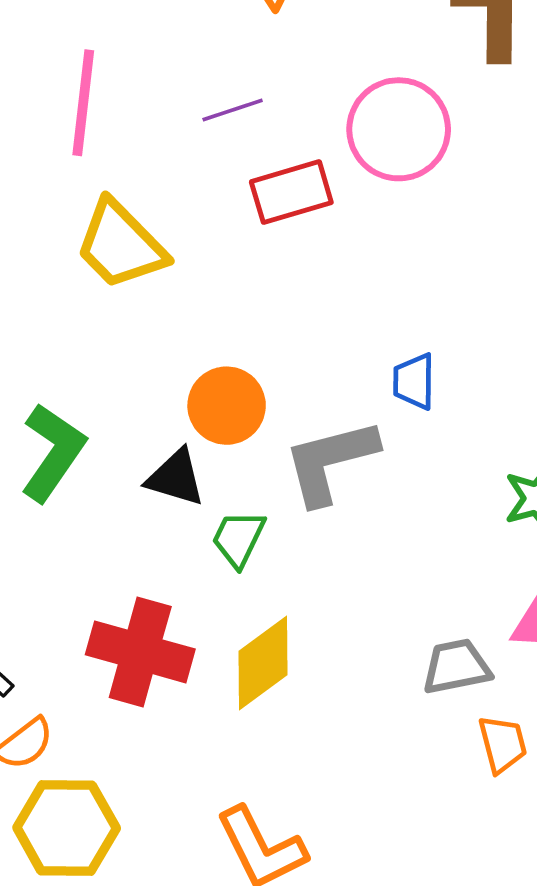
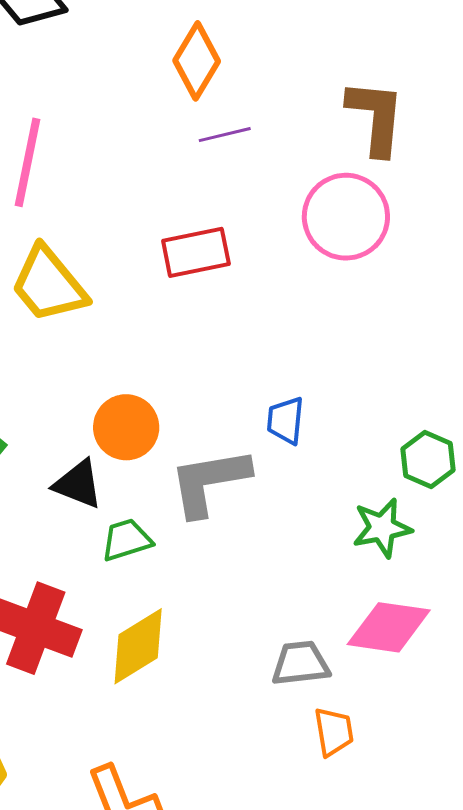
purple line: (233, 110) -> (225, 135), moved
pink circle: (399, 129) -> (346, 217), moved
green trapezoid: (238, 539) -> (127, 540), turned 42

